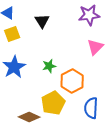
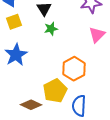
green star: (49, 66) -> (51, 29), moved
blue semicircle: (91, 108) -> (79, 106), moved

